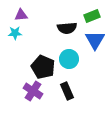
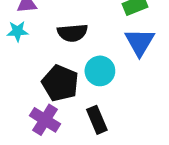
black semicircle: (67, 28) -> (72, 33), moved

